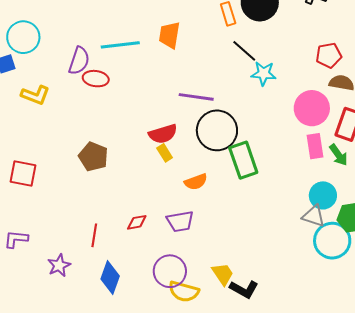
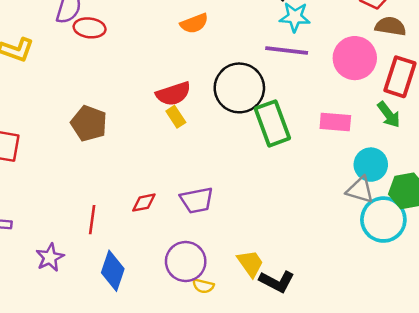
purple line: (196, 97) -> (287, 51), moved
pink rectangle: (315, 146) -> (335, 122), moved, turned -75
orange semicircle: (196, 182) -> (194, 23), moved
yellow semicircle: (184, 292) -> (203, 286), size x0.6

